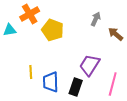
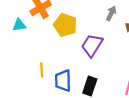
purple trapezoid: (90, 65) -> (92, 45), moved

